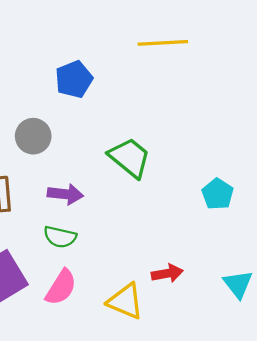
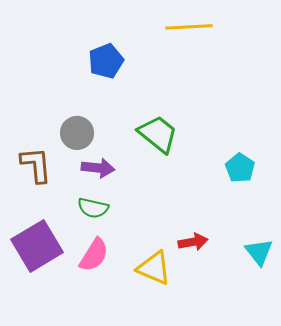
gray circle: (33, 136) -> (77, 133), moved

